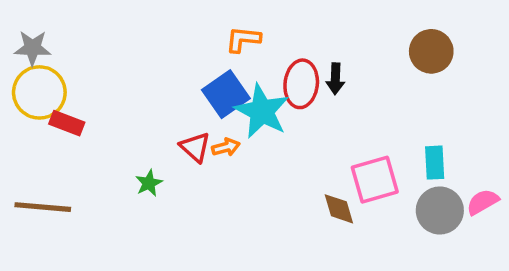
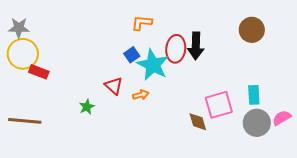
black arrow: (335, 79) -> (196, 46), size x1.5
blue square: (226, 94) -> (132, 55), size x0.6
orange arrow: (226, 147) -> (141, 95), moved

